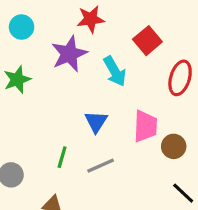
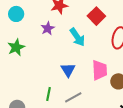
purple star: (69, 54) -> (48, 28), size x0.6

